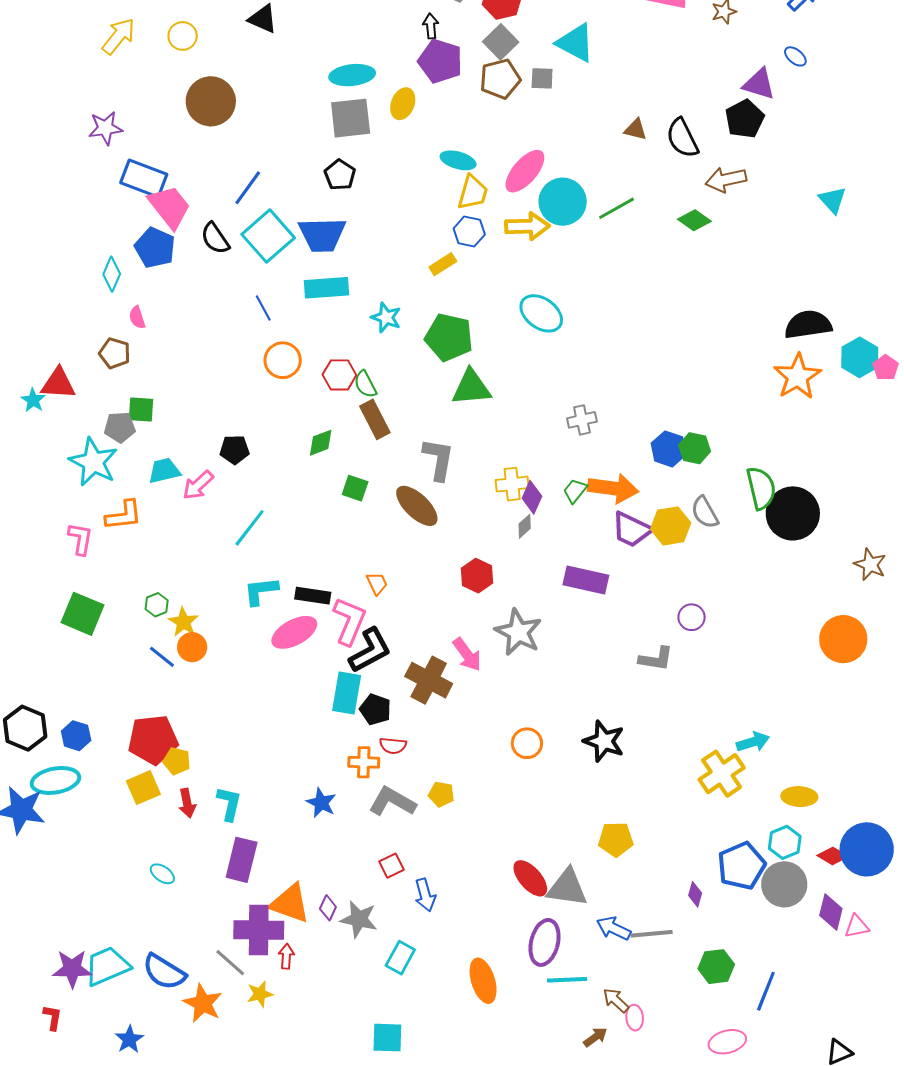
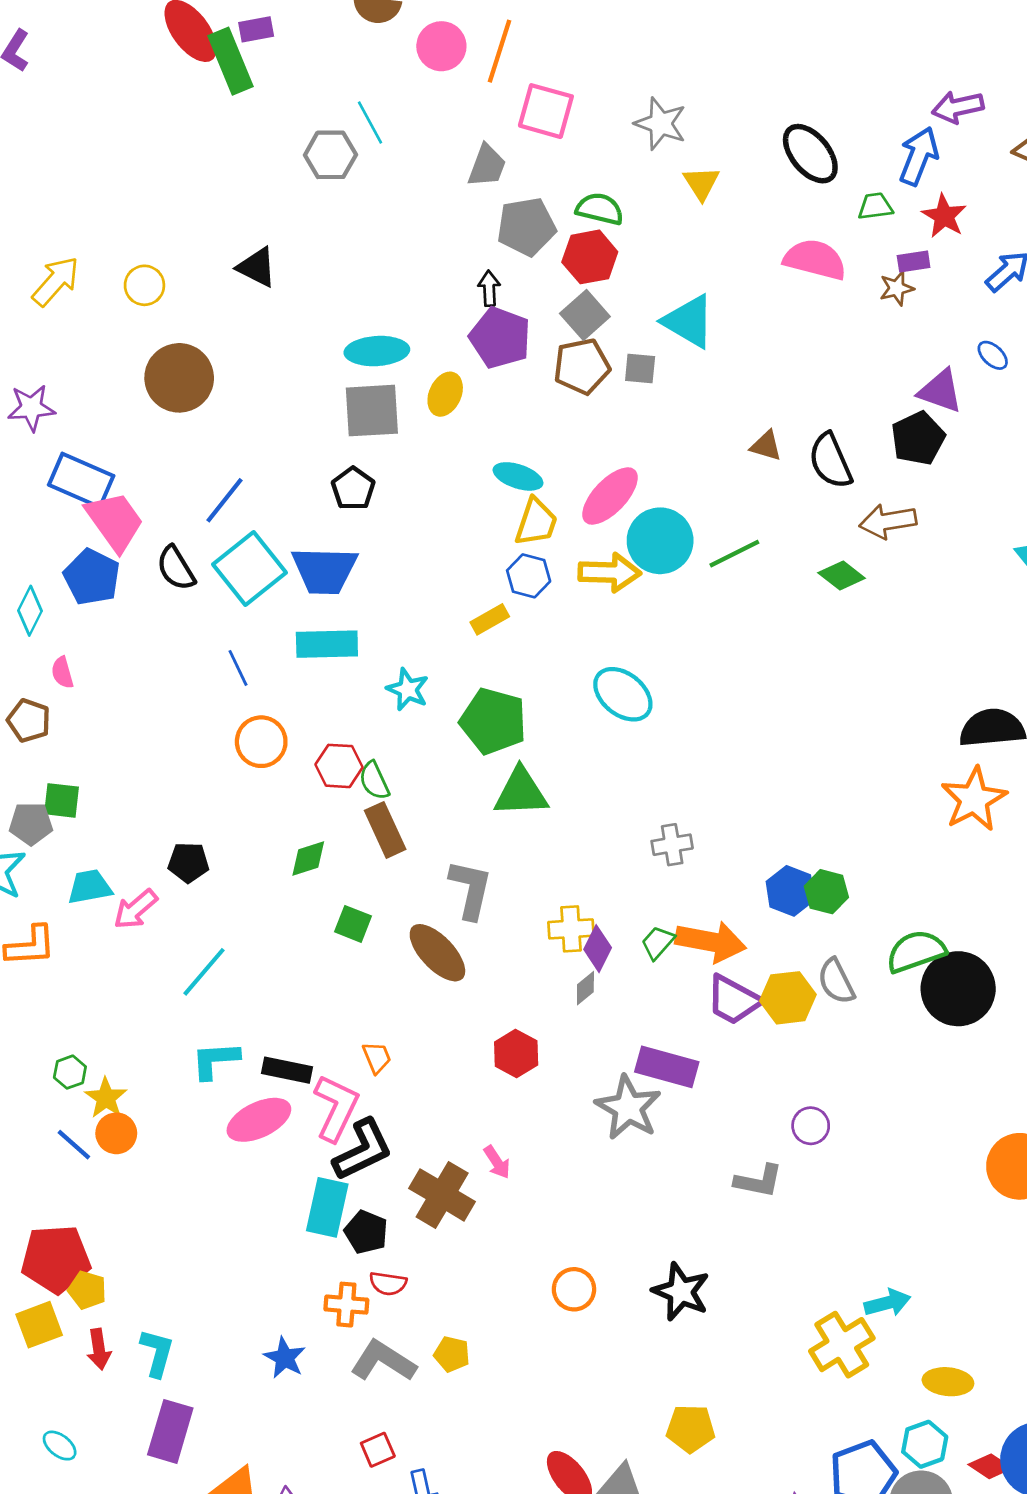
green semicircle: (761, 488) -> (916, 951), turned -99
gray star: (518, 632) -> (628, 1108), moved
pink arrow: (467, 655) -> (497, 1162), size x0.7

